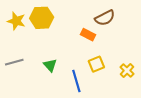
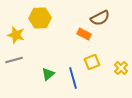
yellow star: (16, 21) -> (16, 35), moved
green triangle: (50, 65) -> (48, 74), moved, turned 32

